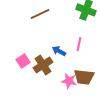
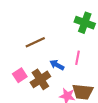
brown line: (40, 14) -> (35, 42), moved

